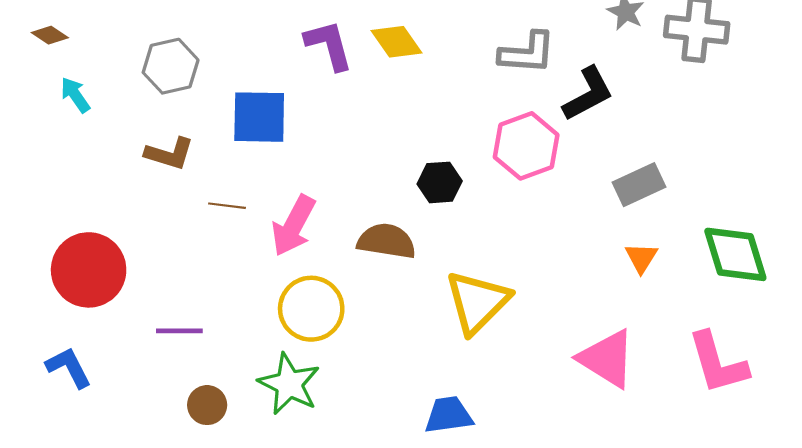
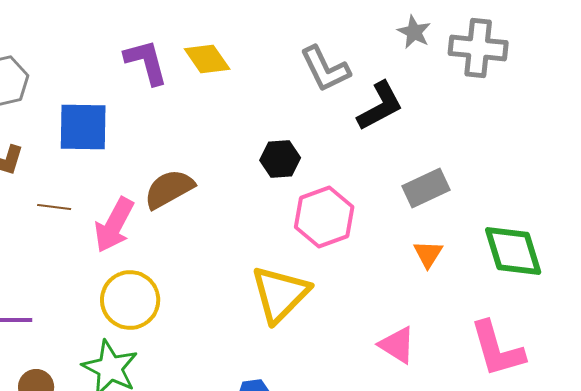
gray L-shape: (527, 53) -> (325, 69), turned 60
pink hexagon: (526, 146) -> (324, 217), moved
black hexagon: (440, 182) -> (280, 159), moved
brown semicircle: (387, 241) -> (169, 189), moved, turned -38
pink triangle: (607, 359) -> (397, 345), size x0.7

